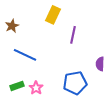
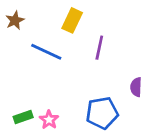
brown star: (12, 26) -> (15, 20), moved
blue line: (25, 55) -> (46, 52), moved

